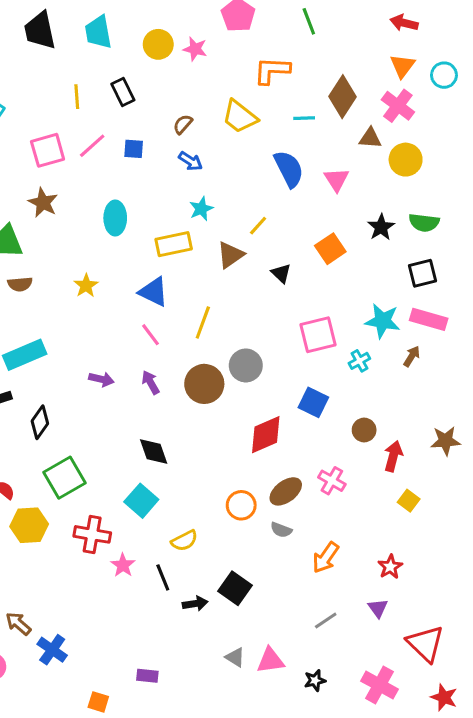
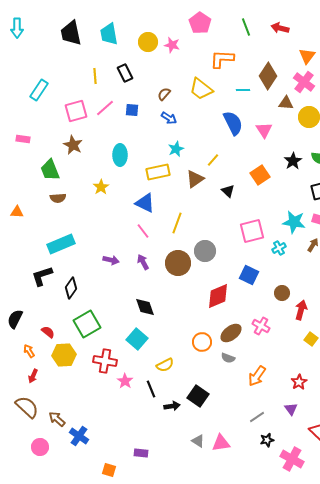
red arrow: (404, 23) -> (280, 28), moved
yellow star: (86, 286) -> (101, 187), moved
black star: (315, 680) -> (267, 440), moved

